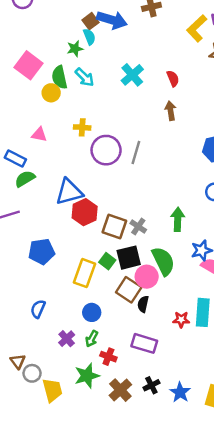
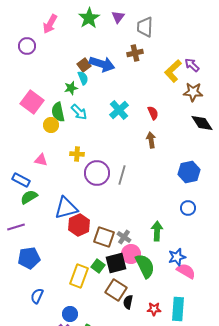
blue pentagon: (42, 252) -> (29, 258), moved
pink circle: (147, 277) -> (131, 254), moved
blue semicircle: (38, 309) -> (37, 296), moved
blue circle: (92, 312) -> (70, 314), moved
red star: (181, 320) -> (154, 309), moved

